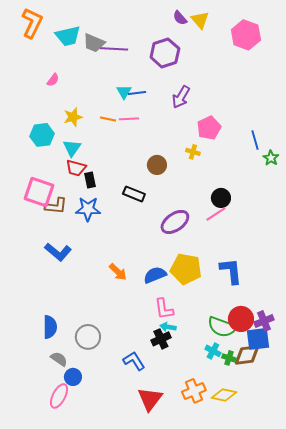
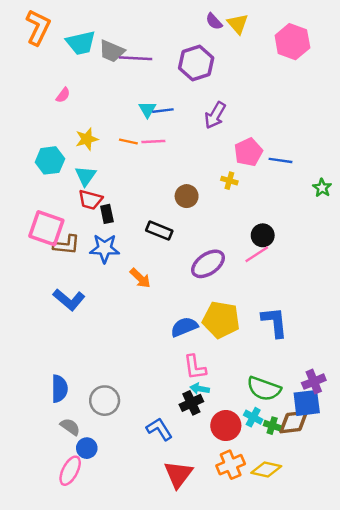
blue line: (255, 140) -> (281, 160), moved, turned -66
orange arrow: (118, 272) -> (140, 278), moved
red circle: (241, 319) -> (226, 426), moved

